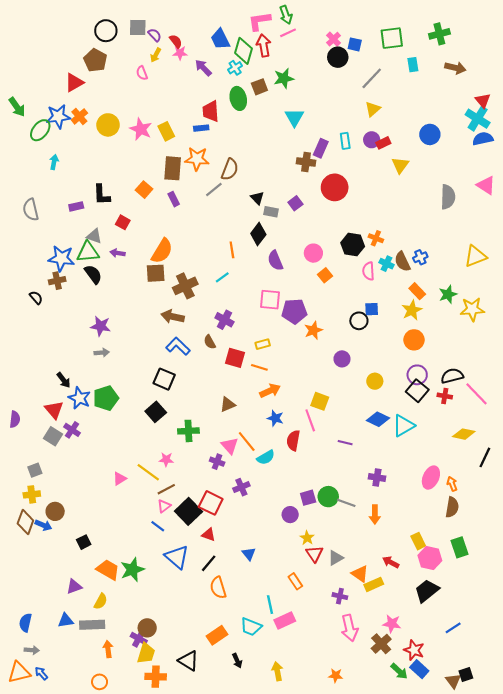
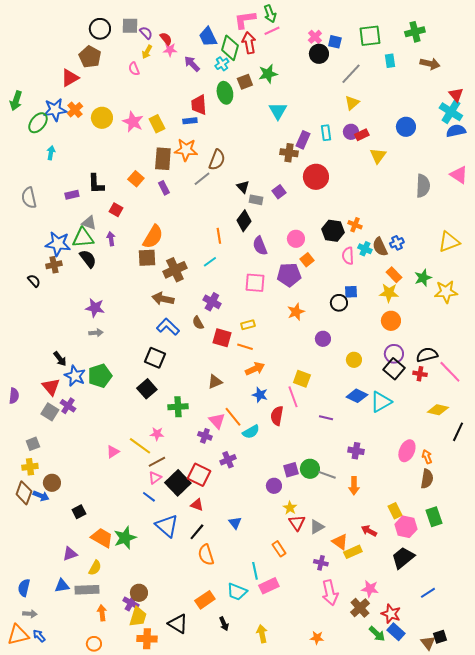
green arrow: (17, 107) -> (16, 101), turned 54
purple arrow: (118, 253) -> (111, 239), turned 72
yellow star: (412, 310) -> (389, 293), turned 30
purple pentagon: (294, 311) -> (289, 275), moved

